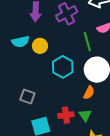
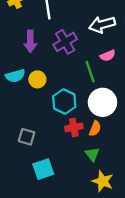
red cross: (66, 115) -> (74, 127), moved

